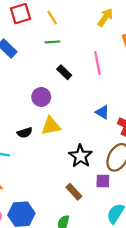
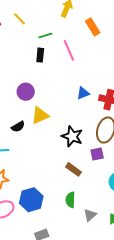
green line: (52, 42) -> (45, 36), moved
black rectangle: (64, 72) -> (40, 55), moved, turned 64
blue triangle: (102, 112) -> (83, 93), turned -40

